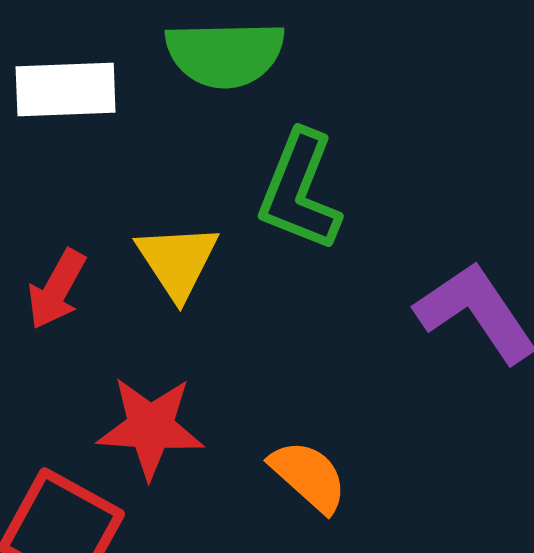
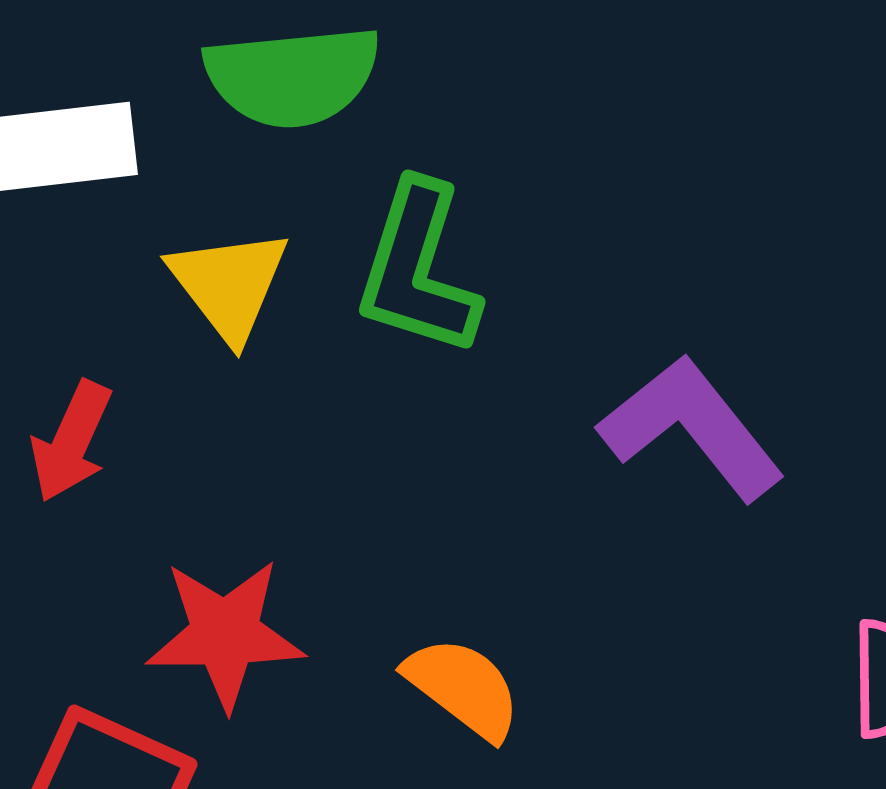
yellow triangle: (178, 261) -> (229, 285), moved

